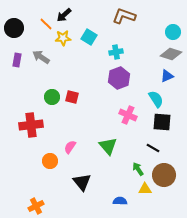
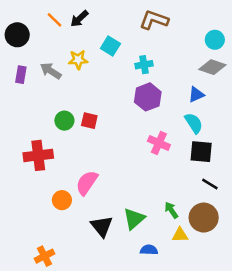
orange line: (46, 24) -> (54, 20), moved
yellow star: (63, 38) -> (78, 60), moved
blue triangle: (167, 76) -> (196, 94), moved
green triangle: (108, 146) -> (134, 219), moved, turned 30
pink semicircle: (70, 147) -> (87, 183), size x1.5
black line: (153, 148) -> (210, 184), moved

